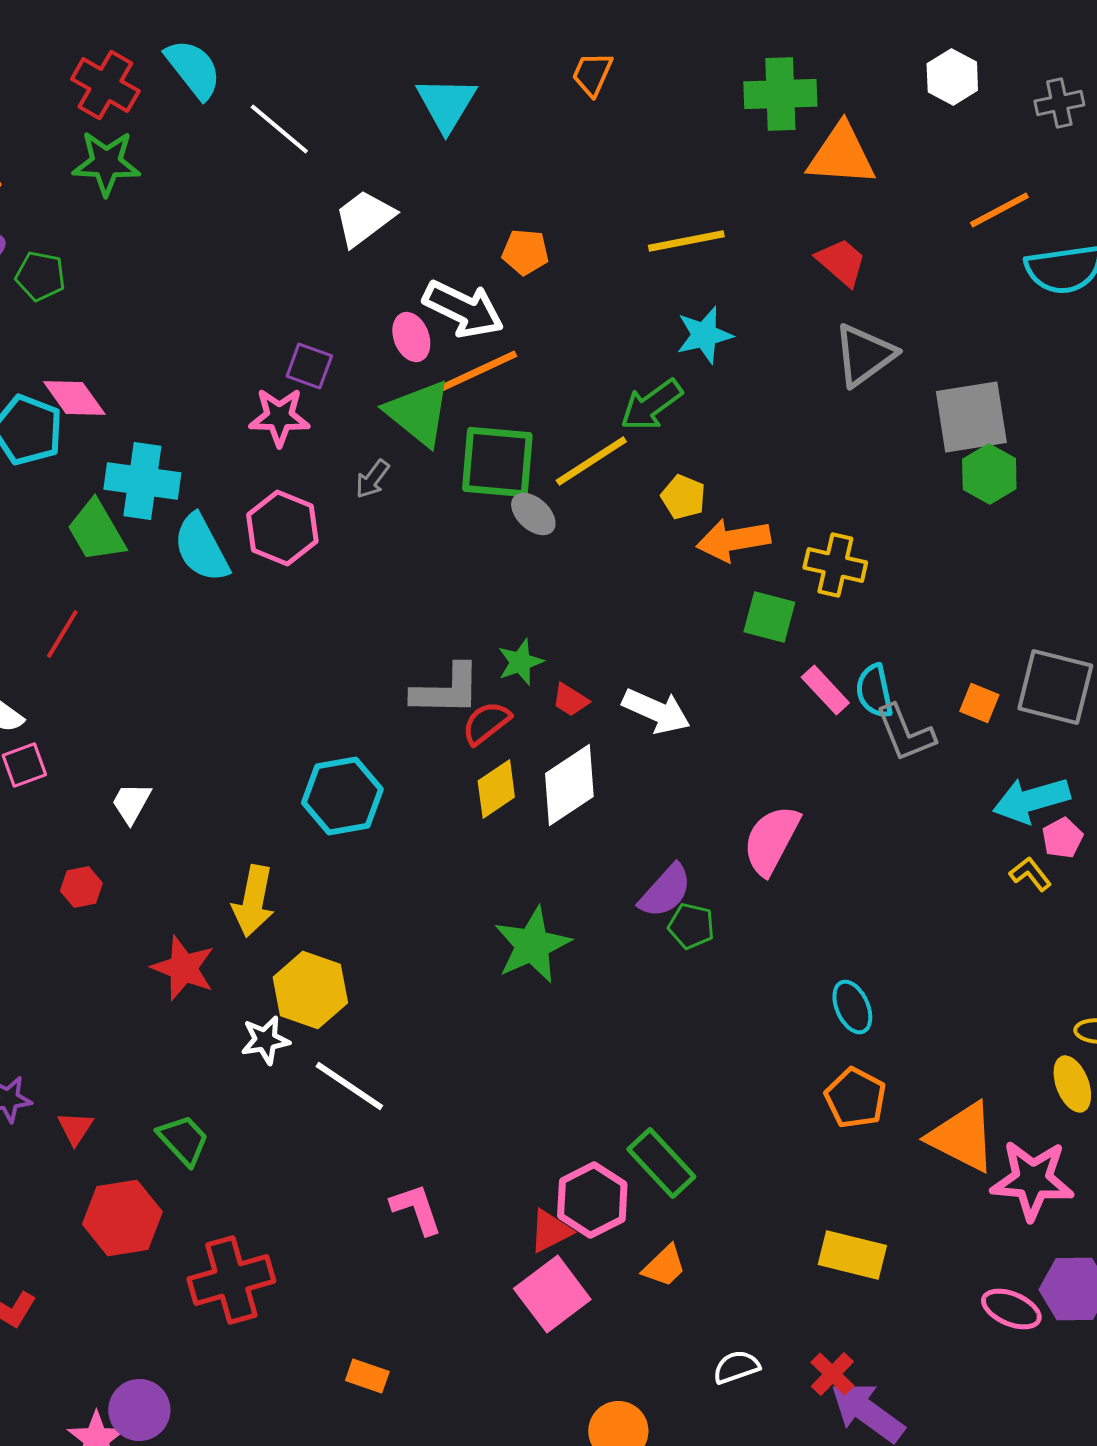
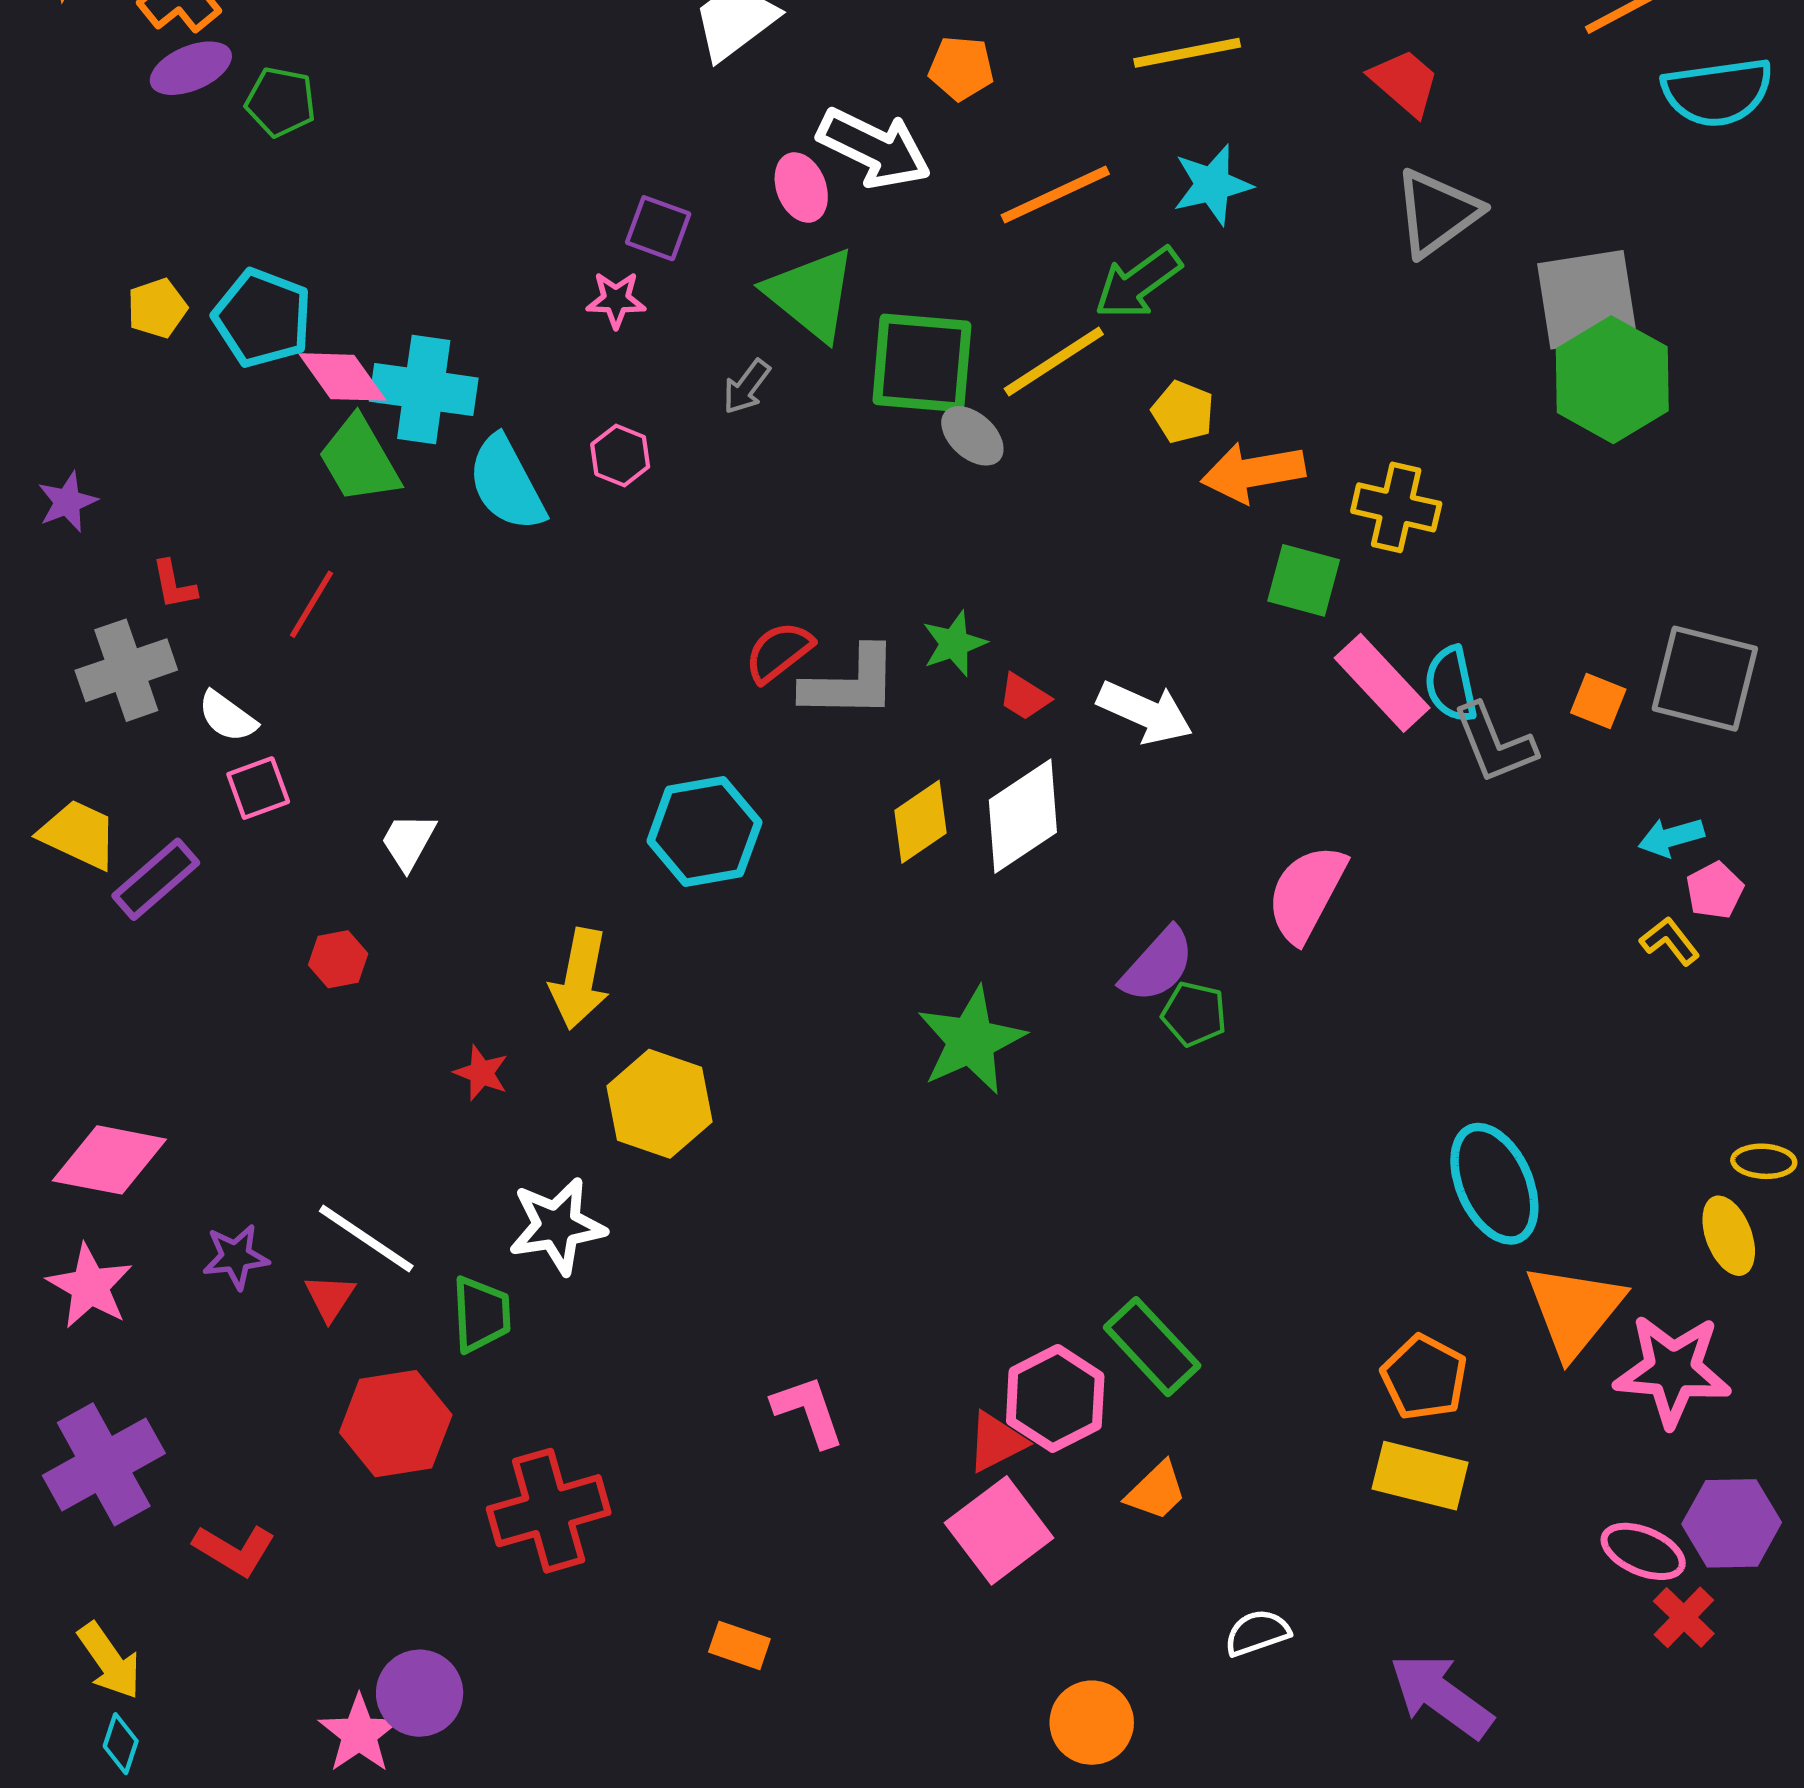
orange line: (478, 371) -> (1055, 195), moved
pink diamond: (74, 398) -> (342, 377), moved
pink star: (279, 417) -> (616, 300), size x0.7
green hexagon: (989, 474) -> (1612, 380), size x1.5
pink hexagon: (282, 528) -> (620, 456), size x0.6
pink rectangle: (825, 690) -> (1382, 683), size x1.4
red semicircle: (486, 723) -> (779, 652), moved
cyan arrow: (1031, 800) -> (1671, 837), size x0.6
red star: (183, 968) -> (481, 1073), size x0.6
cyan ellipse: (852, 1007) -> (1494, 1184), moved, size x1.6
white star: (265, 1040) -> (557, 1226), moved, size x1.4
white line: (349, 1086) -> (366, 1238), moved
orange pentagon: (855, 1098) -> (1424, 1377), moved
orange triangle: (962, 1137) -> (1574, 1310), turned 42
green trapezoid: (183, 1140) -> (481, 1314), turned 40
red cross: (832, 1374) -> (1684, 1617), moved

